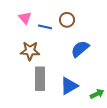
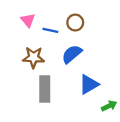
blue semicircle: (80, 49) -> (72, 54), moved
blue triangle: (69, 86) -> (89, 84), moved

